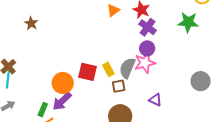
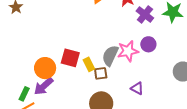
purple cross: (148, 27) -> (145, 14), moved
purple circle: (147, 48) -> (148, 44), moved
yellow rectangle: (108, 69) -> (89, 64), moved

